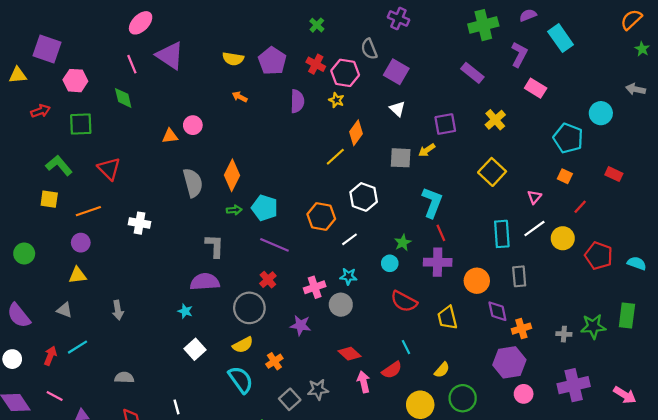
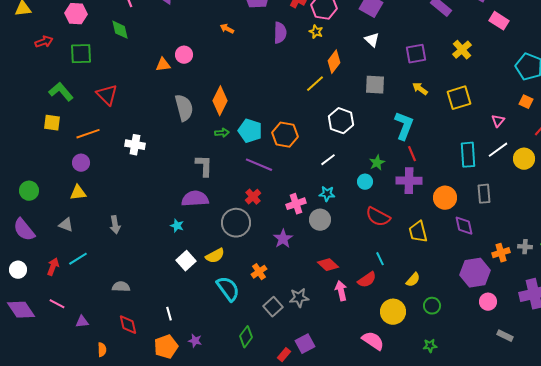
yellow arrow: (427, 150) -> (420, 89), moved, turned 70
yellow square: (492, 172) -> (459, 98), turned 30
orange hexagon: (321, 217) -> (285, 135), moved
green circle: (24, 254) -> (29, 191), moved
purple star: (301, 325) -> (283, 239), turned 30
orange cross: (521, 329) -> (501, 253), moved
yellow semicircle: (243, 345) -> (215, 256), moved
green circle: (463, 398) -> (432, 306), size x0.7

